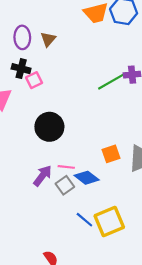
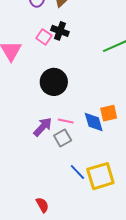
black cross: (21, 69) -> (60, 31), moved
pink square: (34, 80) -> (44, 37), turned -35
blue diamond: (87, 178) -> (94, 122), moved, turned 30

